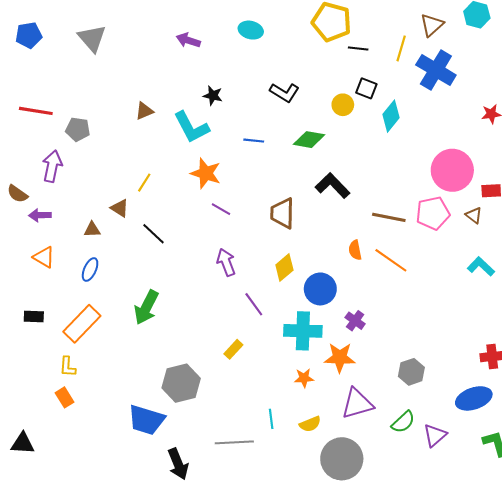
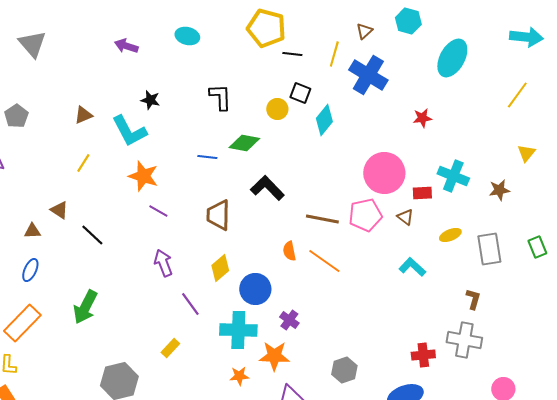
brown triangle: (432, 25) -> (364, 31), size x0.7
black L-shape: (284, 92) -> (220, 97), turned -124
gray pentagon: (78, 129) -> (16, 116), moved, turned 30
blue line: (254, 141) -> (207, 157), moved
yellow line: (144, 183) -> (83, 163), moved

